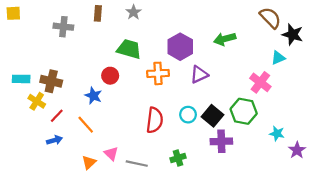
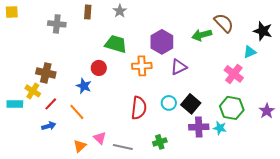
brown semicircle: (270, 18) -> (224, 23), moved
cyan rectangle: (21, 79) -> (15, 104), moved
green hexagon: (244, 111) -> (232, 108), moved
cyan star: (277, 134) -> (220, 128), moved
purple star: (297, 150) -> (267, 111), moved

